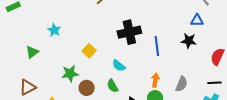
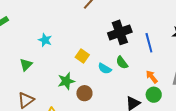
cyan semicircle: (119, 66) -> (105, 69), moved
orange arrow: (155, 80) -> (152, 77), turned -40
green semicircle: (113, 86) -> (122, 63), moved

